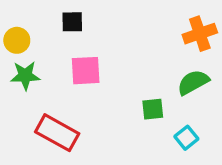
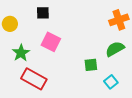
pink square: (86, 71) -> (51, 42), turned 30
green star: (25, 76) -> (21, 53), moved, turned -30

